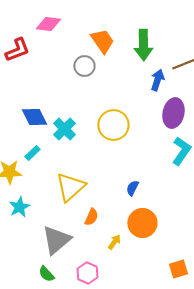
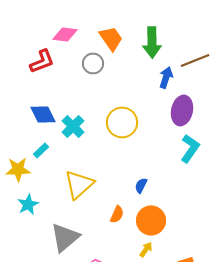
pink diamond: (48, 24) -> (65, 34), moved
red L-shape: (17, 50) -> (42, 61), moved
orange semicircle: (91, 217) -> (117, 214), moved
yellow arrow: (114, 242) -> (146, 249), moved

